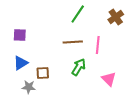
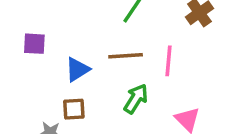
blue triangle: (21, 63) -> (77, 70), moved

